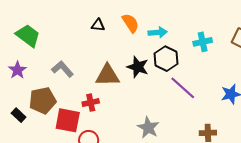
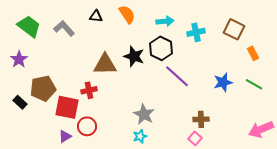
cyan arrow: (158, 32) -> (165, 21), moved
gray L-shape: (62, 69) -> (64, 28), moved

